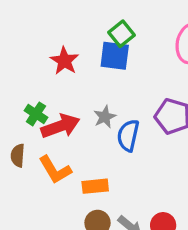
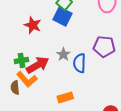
blue square: (115, 56) -> (62, 16), turned 30
green cross: (36, 114) -> (21, 60), turned -32
orange L-shape: (55, 170) -> (27, 79), moved

